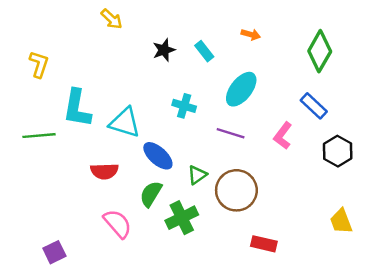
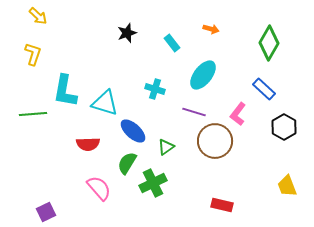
yellow arrow: (112, 19) -> (38, 16), moved
black star: (164, 50) -> (127, 33), moved
brown circle: (236, 190) -> (215, 141), moved

